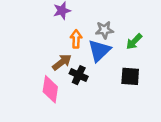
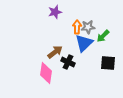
orange arrow: (76, 39) -> (77, 27), moved
green arrow: (134, 42) -> (103, 36), moved

